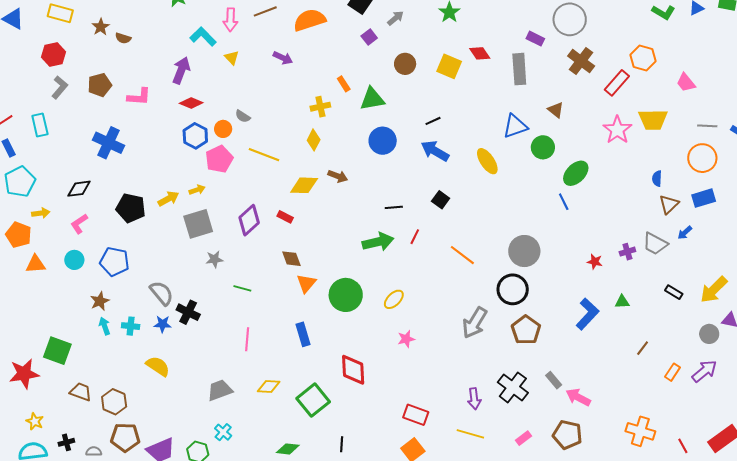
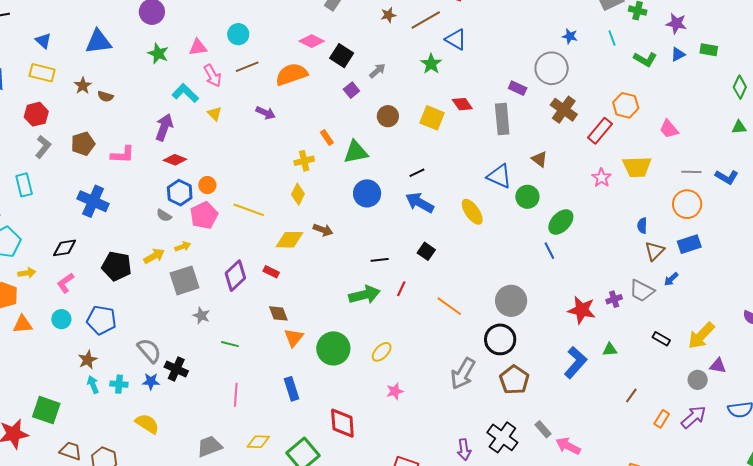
pink arrow: (230, 20) -> (212, 76), turned -30
gray semicircle: (243, 116) -> (164, 215), moved
blue triangle: (515, 126) -> (499, 176), turned 44
pink star: (617, 130) -> (602, 178), size x0.7
gray star: (214, 259) -> (201, 316), turned 30
red star: (595, 262) -> (582, 310), size x1.8

